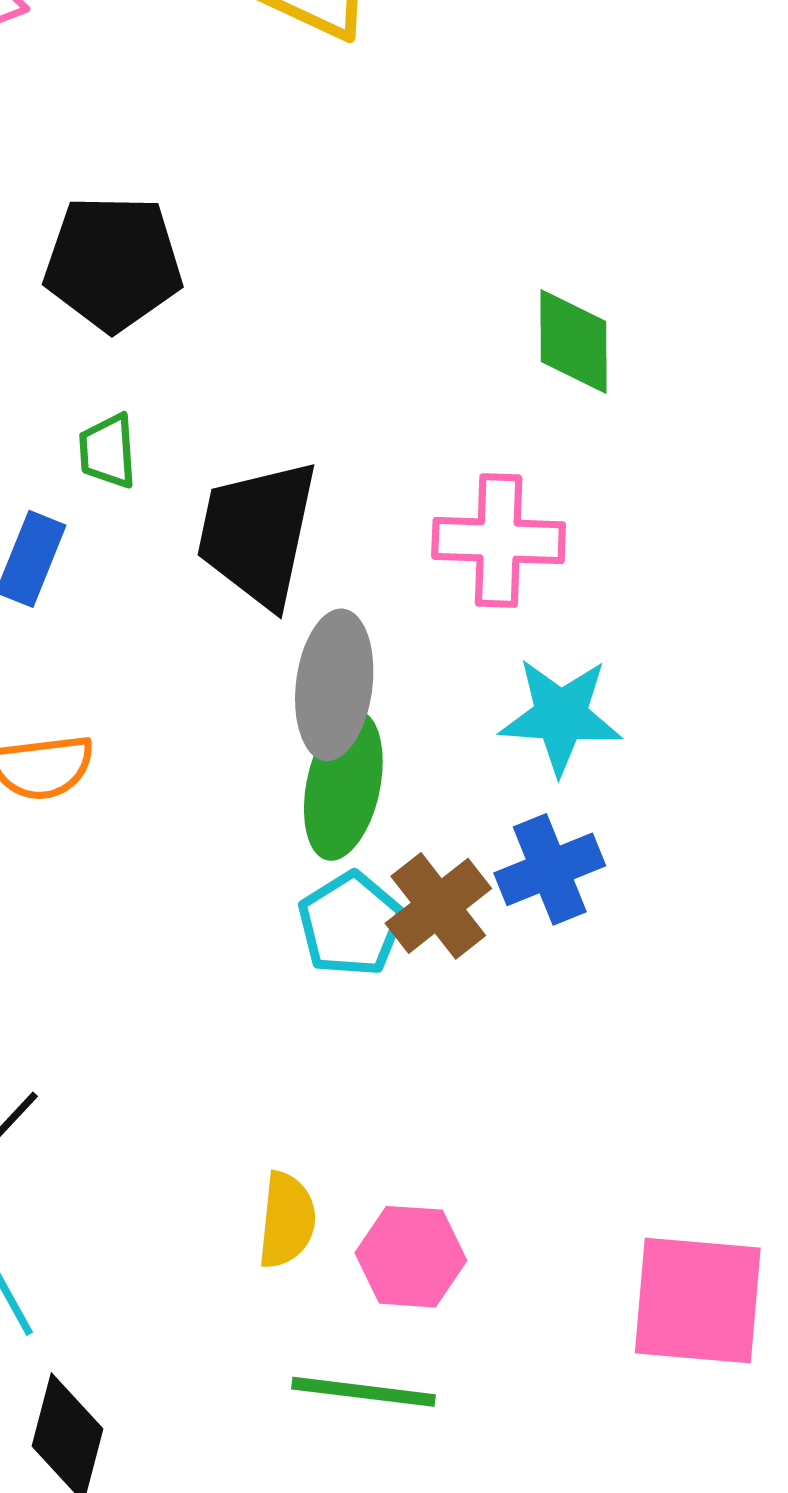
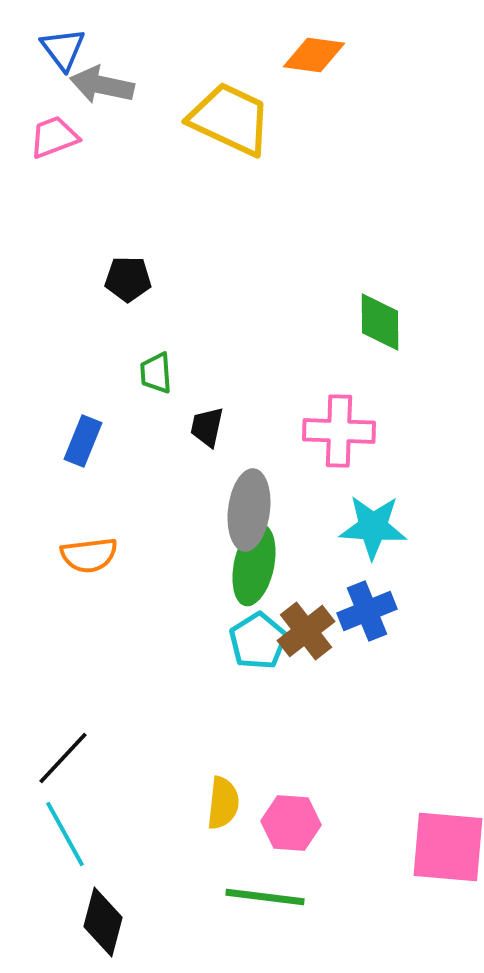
black pentagon: (113, 263) -> (128, 279), size x0.6
green trapezoid: (108, 451) -> (156, 373), moved
black trapezoid: (257, 533) -> (207, 427), size x0.5

